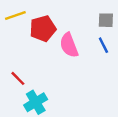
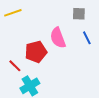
gray square: (106, 20) -> (79, 14), moved
red pentagon: (43, 29) -> (36, 52), moved

